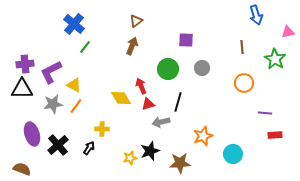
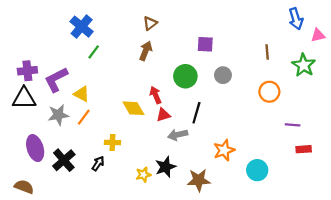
blue arrow: (256, 15) -> (296, 19), moved

